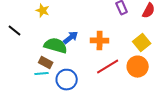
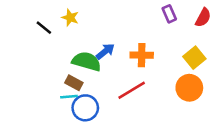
black line: (15, 31) -> (44, 28), moved
red line: (108, 67) -> (132, 90), moved
blue circle: (67, 80) -> (85, 108), moved

